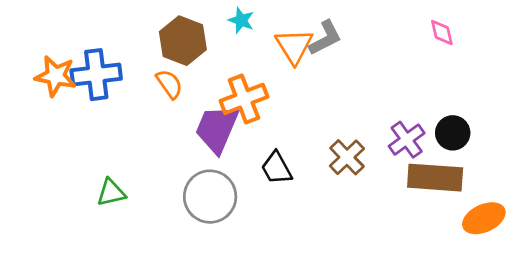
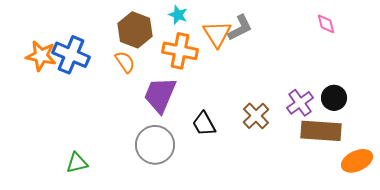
blue cross: (96, 75) -> (71, 55), turned 30
orange cross: (244, 99) -> (180, 51), moved, turned 32
green triangle: (111, 192) -> (77, 163), moved

